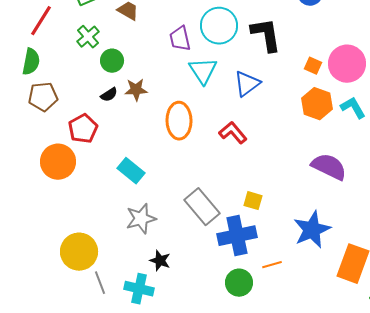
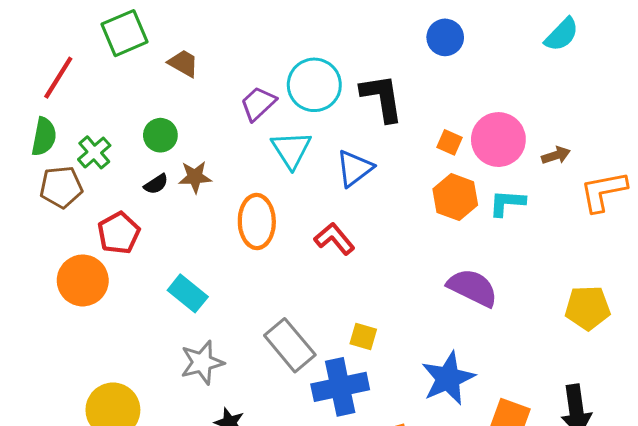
green cross: (88, 37) -> (94, 152), moved
purple trapezoid: (180, 39) -> (258, 104), turned 60
cyan L-shape: (353, 108) -> (507, 203), turned -56

